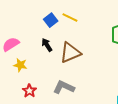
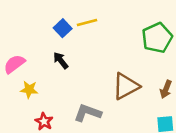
yellow line: (70, 18) -> (87, 23), turned -35
brown triangle: (70, 53) -> (126, 86), moved

